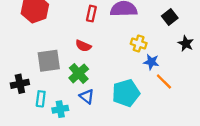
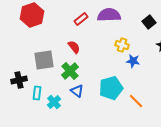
red rectangle: (91, 14) -> (81, 19), turned 40
red semicircle: (83, 46) -> (74, 47), turned -152
orange line: (164, 81) -> (136, 101), moved
cyan cross: (60, 109) -> (54, 102), turned -32

